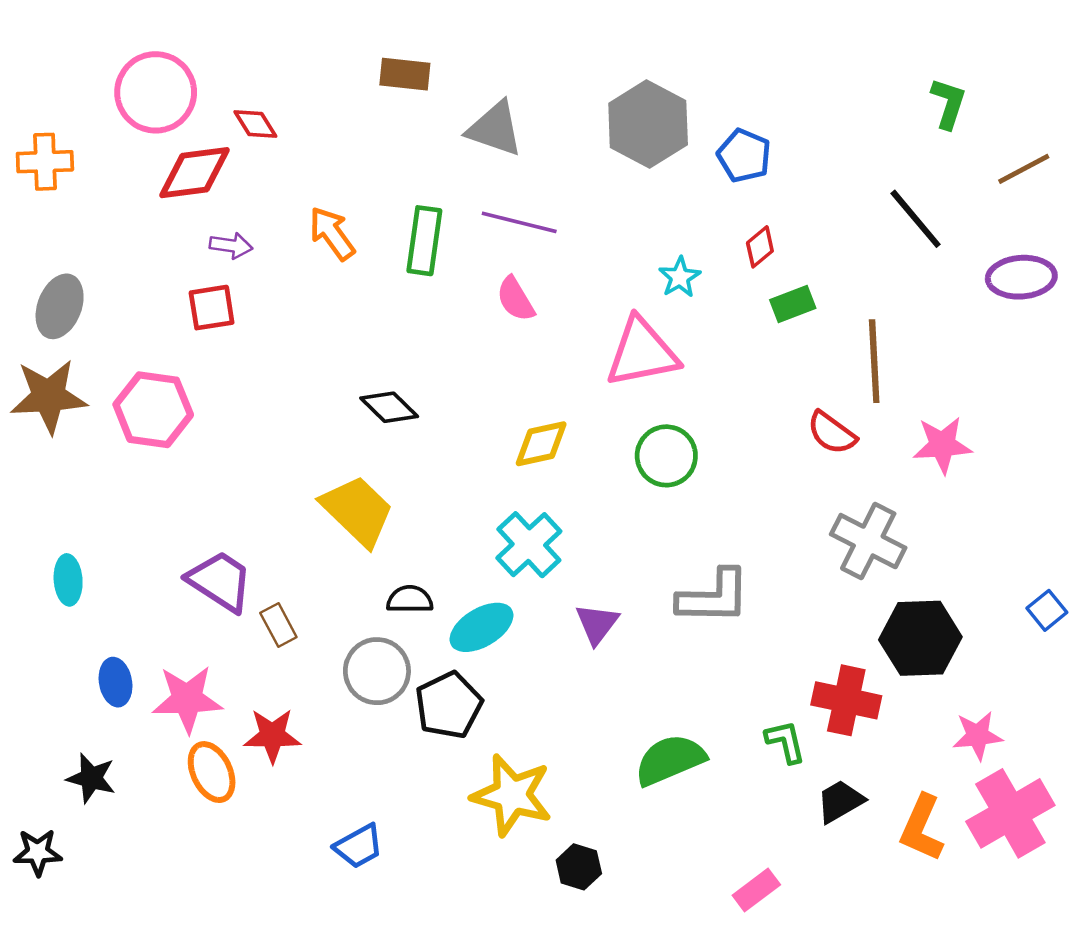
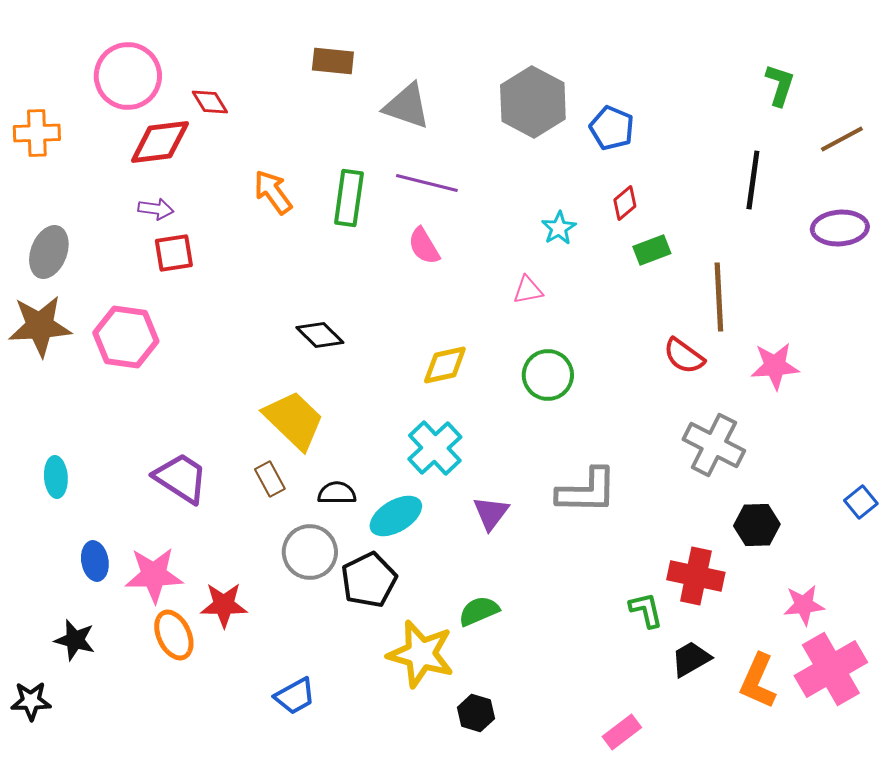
black line: (916, 219) -> (753, 180), turned 48
purple arrow: (231, 246) -> (156, 209), moved
pink triangle: (642, 353) -> (528, 290), size x0.5
brown rectangle: (278, 625) -> (270, 479), moved
black hexagon: (920, 638) -> (757, 525), size x0.7
green semicircle: (670, 760) -> (479, 611), moved, size x0.7

